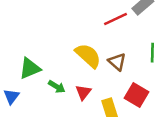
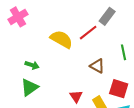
yellow semicircle: (88, 56) -> (61, 39), moved
green arrow: (57, 87) -> (32, 65), moved

